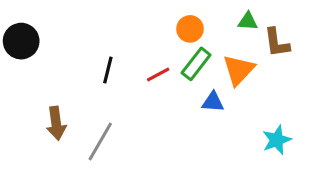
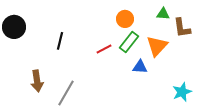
black line: (108, 70) -> (60, 41), moved

